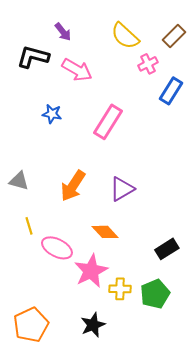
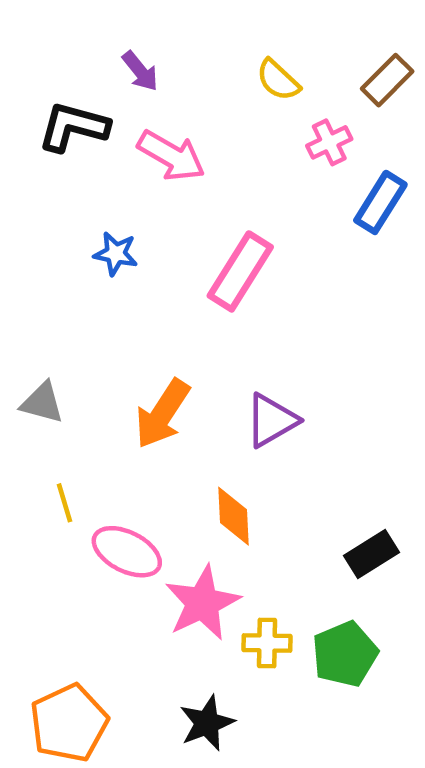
yellow semicircle: (125, 36) -> (278, 80), size x0.7
orange diamond: (105, 232) -> (234, 516), turned 40

